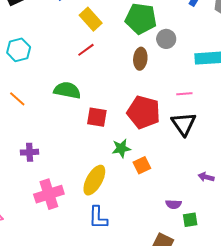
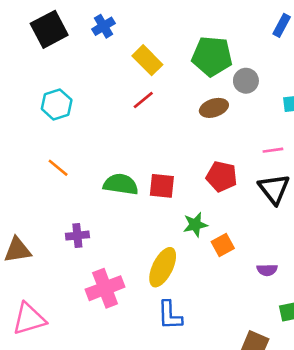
brown ellipse: (140, 59) -> (214, 108), turned 70
green semicircle: (67, 90) -> (121, 184), moved
red pentagon: (144, 112) -> (222, 177), size x0.7
purple semicircle: (174, 204) -> (267, 270), moved

